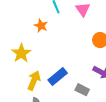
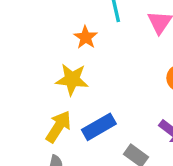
yellow star: (21, 53) -> (72, 79), moved, turned 30

